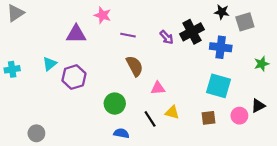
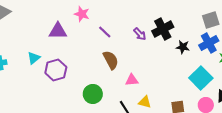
black star: (222, 12) -> (183, 47), moved
purple line: (128, 35) -> (105, 32), turned 32
blue cross: (221, 47) -> (209, 43), moved, turned -36
cyan square: (218, 86) -> (201, 78), moved, turned 30

